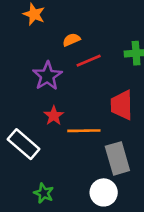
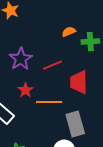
orange semicircle: (71, 40) -> (69, 32), moved
red line: (89, 61) -> (52, 65), moved

